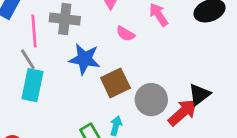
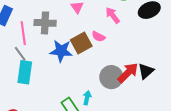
pink semicircle: (125, 34) -> (98, 36), moved
brown square: (115, 83) -> (81, 43), moved
red arrow: (183, 112) -> (128, 73), moved

